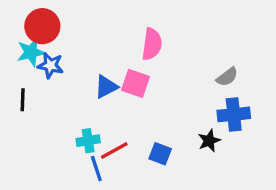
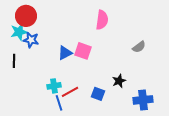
pink semicircle: (152, 44) -> (102, 20), moved
blue cross: (234, 114) -> (143, 100), moved
black star: (209, 141) -> (119, 81), moved

